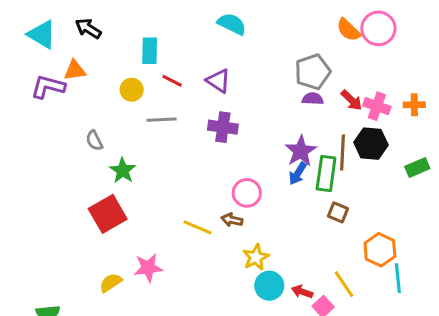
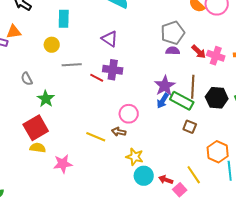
red line: (172, 81) -> (97, 78), moved
black hexagon: (371, 144) -> (217, 98), moved
green rectangle: (326, 173) -> (182, 101), turned -70
yellow star: (256, 257) -> (135, 157), turned -30
yellow semicircle: (111, 283) -> (38, 148), moved, turned 42

